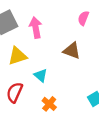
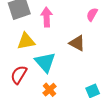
cyan triangle: (41, 75) -> (45, 62), size x1.6

